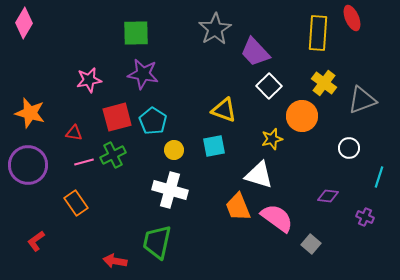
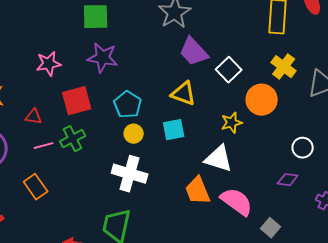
purple trapezoid: (255, 52) -> (194, 52), moved
cyan pentagon: (153, 121) -> (128, 105), moved
white circle: (349, 148) -> (303, 148), moved

